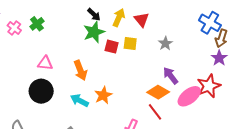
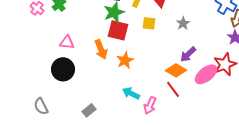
red square: (112, 47) -> (118, 30), moved, size x1.5
purple arrow: (171, 76) -> (188, 54), turned -96
orange star: (103, 95) -> (125, 60), moved
cyan arrow: (79, 100) -> (131, 93), moved

